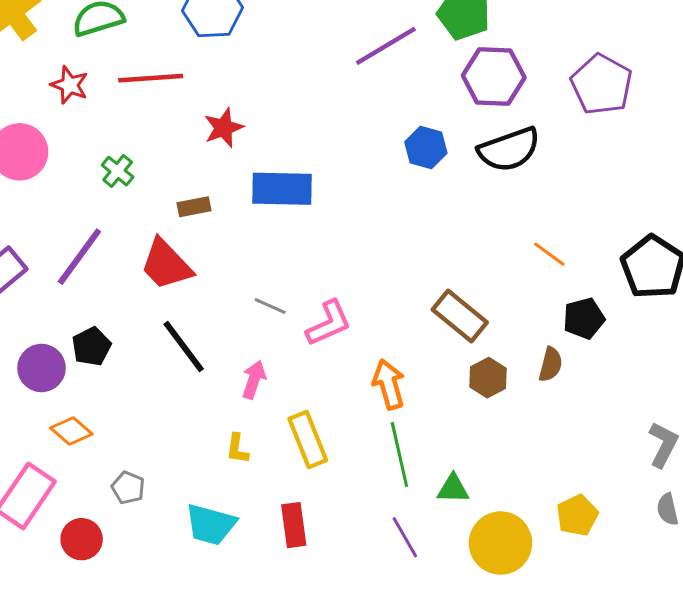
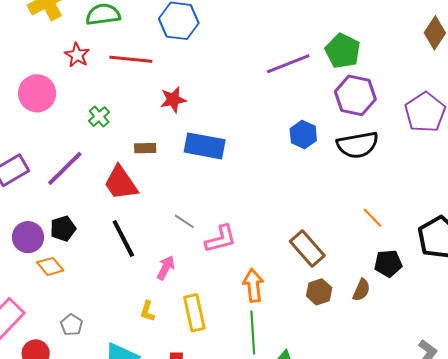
orange diamond: (71, 431) -> (50, 266), moved

